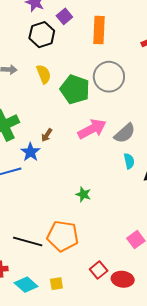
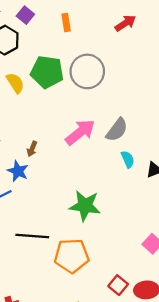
orange rectangle: (99, 30) -> (66, 23), size x0.6
green pentagon: (75, 89) -> (47, 72), moved
green star: (83, 194) -> (85, 206), size x1.8
black line: (28, 242) -> (32, 236), moved

